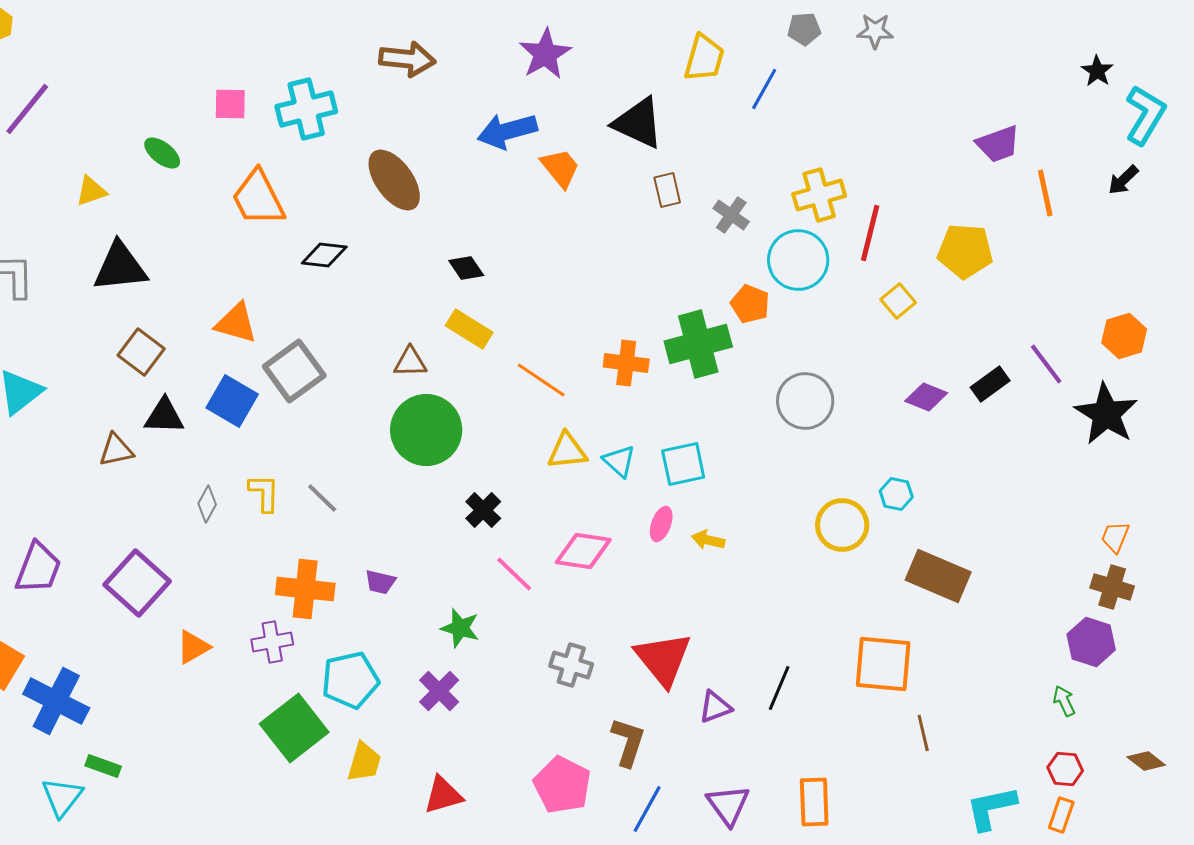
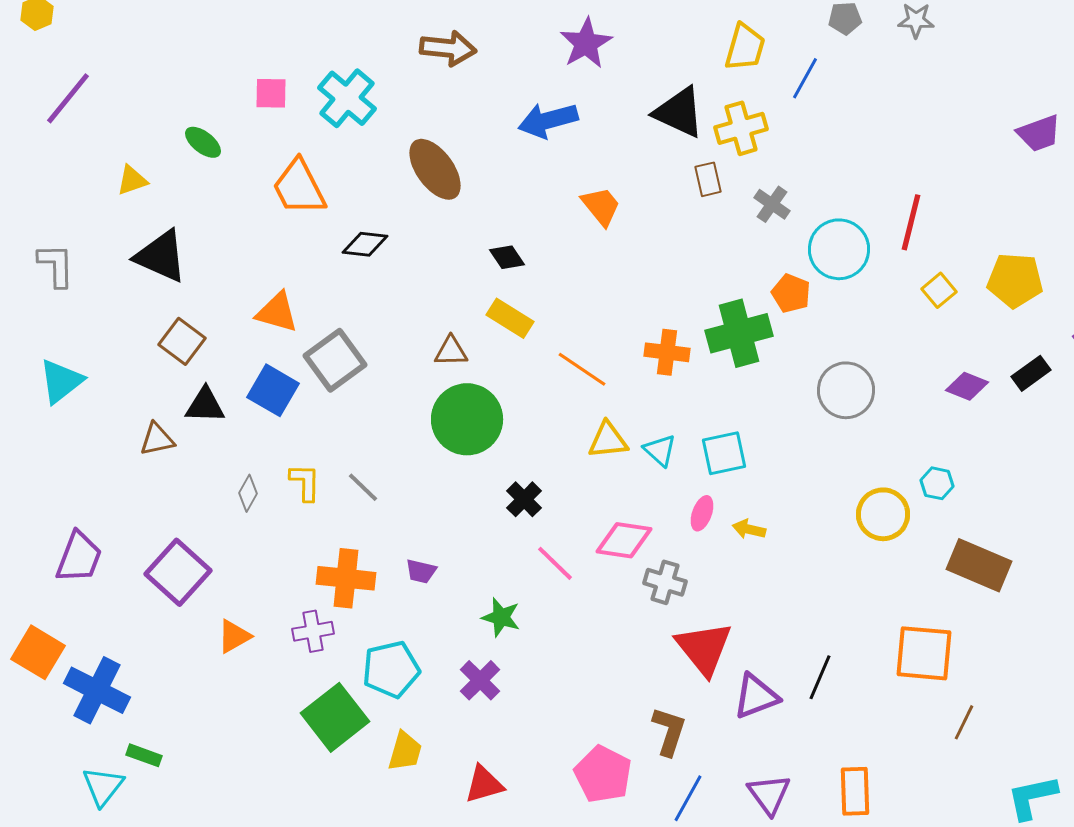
cyan cross: (306, 109) -> (347, 98), turned -36
orange trapezoid: (560, 168) -> (601, 206), moved
yellow cross: (819, 195) -> (741, 128), moved
yellow pentagon: (965, 251) -> (1015, 280), moved
black triangle: (120, 267) -> (161, 256), turned 30
gray cross: (571, 665) -> (665, 582), moved
purple triangle: (715, 707) -> (756, 696), size x1.4
brown line: (923, 733) -> (964, 722), turned 39

